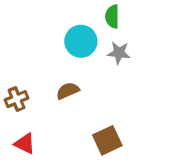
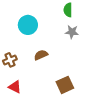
cyan circle: (81, 41) -> (28, 25), moved

